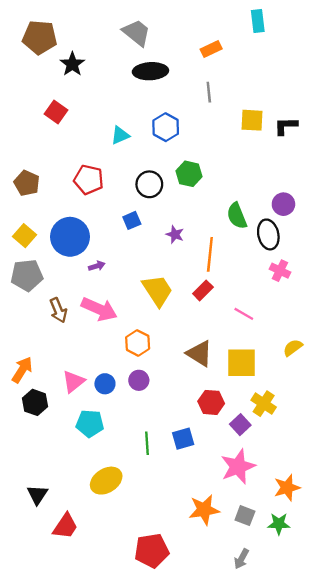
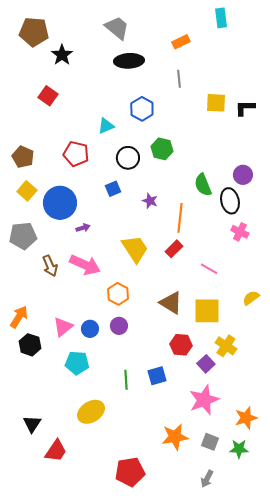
cyan triangle: (120, 135) -> (106, 126), moved
yellow square: (24, 236) -> (27, 191), moved

